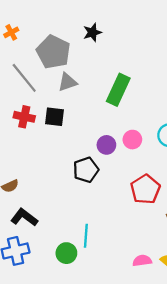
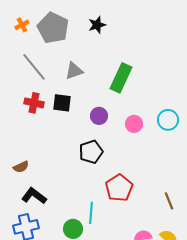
gray pentagon: (53, 52) -> (53, 28), moved
purple circle: (106, 145) -> (99, 116), moved
red pentagon: (145, 189) -> (119, 188), moved

